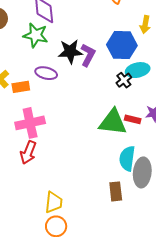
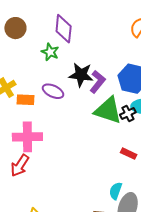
green star: (36, 35) -> (50, 52), size x0.7
green triangle: (113, 122) -> (108, 110), moved
cyan semicircle: (127, 158) -> (116, 191), size x0.7

